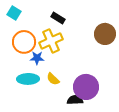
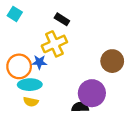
brown circle: (105, 34) -> (112, 61), moved
orange circle: (24, 42) -> (19, 66), moved
yellow semicircle: (53, 79) -> (31, 102), moved, turned -32

